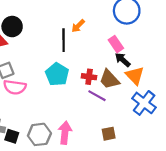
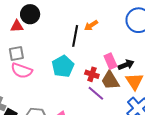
pink rectangle: (116, 44) -> (110, 61), moved
black arrow: (123, 60) -> (126, 65), turned 105

